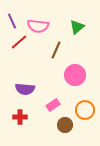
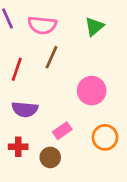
red line: (19, 42) -> (17, 69), moved, turned -30
brown line: (56, 50) -> (52, 57), moved
brown circle: (65, 125) -> (50, 157), moved

